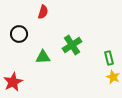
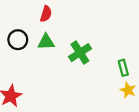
green triangle: (43, 57) -> (46, 42), moved

